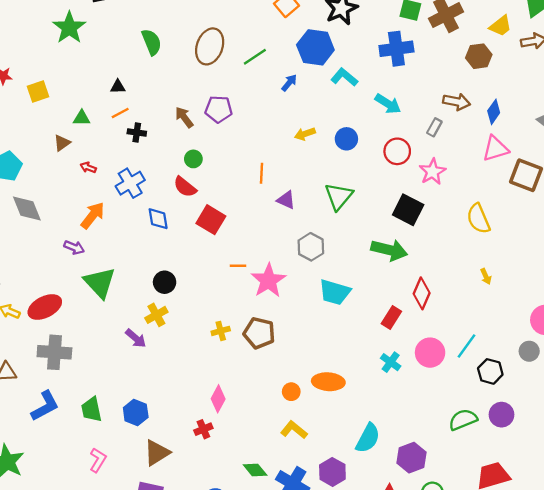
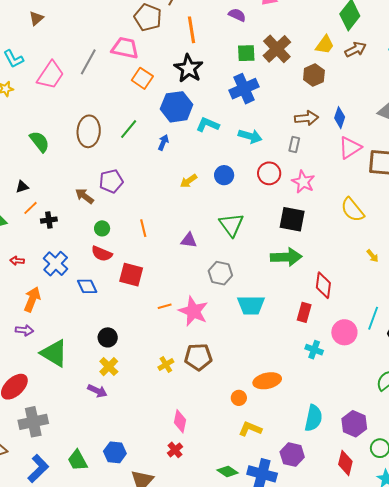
orange line: (261, 173) -> (143, 228), moved

